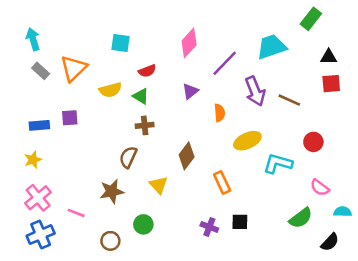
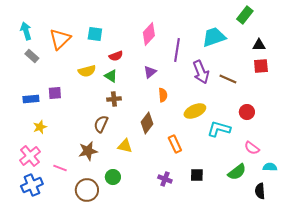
purple line: (225, 63) -> (177, 50), turned -35
orange triangle: (74, 68) -> (60, 39), moved
orange semicircle: (220, 113) -> (163, 95), moved
yellow star: (33, 160) -> (40, 127), moved
yellow triangle: (159, 185) -> (125, 146), turned -35
black square: (240, 222) -> (197, 175), moved
brown circle: (110, 241) -> (87, 190), size x1.5
black semicircle: (330, 242) -> (260, 191), turned 133

